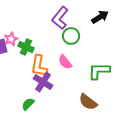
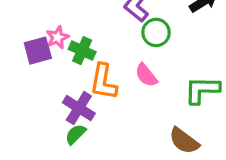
purple cross: (43, 82) -> (79, 108), moved
green semicircle: (28, 104) -> (76, 134), moved

